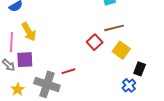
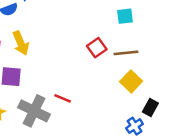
red square: (95, 42) -> (97, 48), moved
red line: (68, 71) -> (63, 98), turned 32

